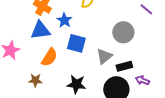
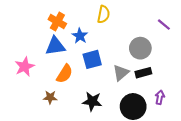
blue square: (76, 43) -> (92, 59), turned -30
black rectangle: (124, 66) -> (143, 73), moved
purple arrow: (142, 80) -> (160, 97), turned 80

